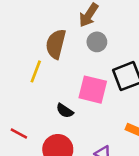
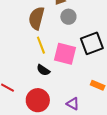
yellow line: (36, 71) -> (41, 45), moved, turned -42

